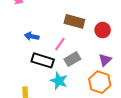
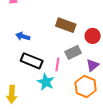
pink line: (60, 44) -> (57, 64), moved, turned -32
gray rectangle: (72, 59) -> (73, 52), moved

